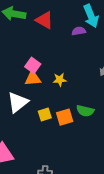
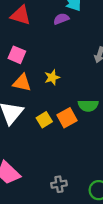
pink square: (33, 65) -> (17, 55), moved
orange triangle: (33, 78) -> (22, 83), turned 30

